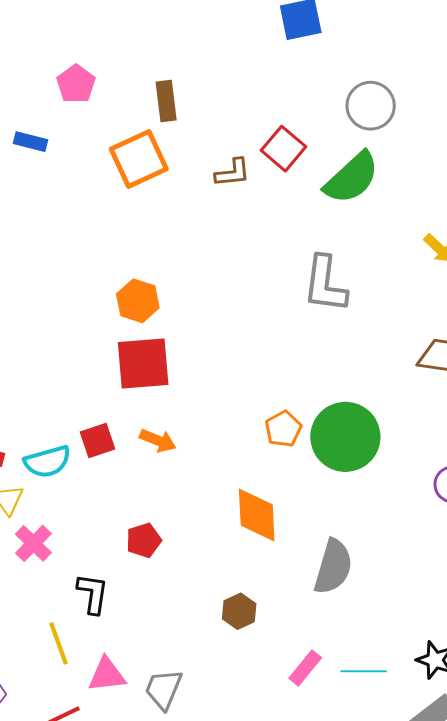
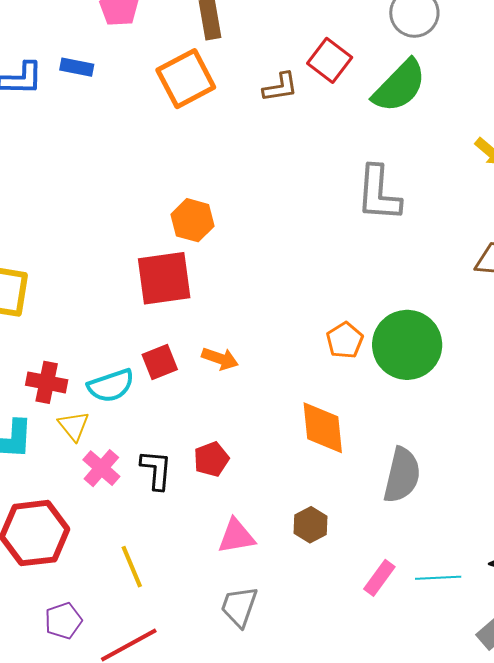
red square: (143, 364) -> (164, 278), moved
black L-shape: (93, 594) -> (156, 470), moved
pink triangle: (107, 675) -> (236, 536), moved

